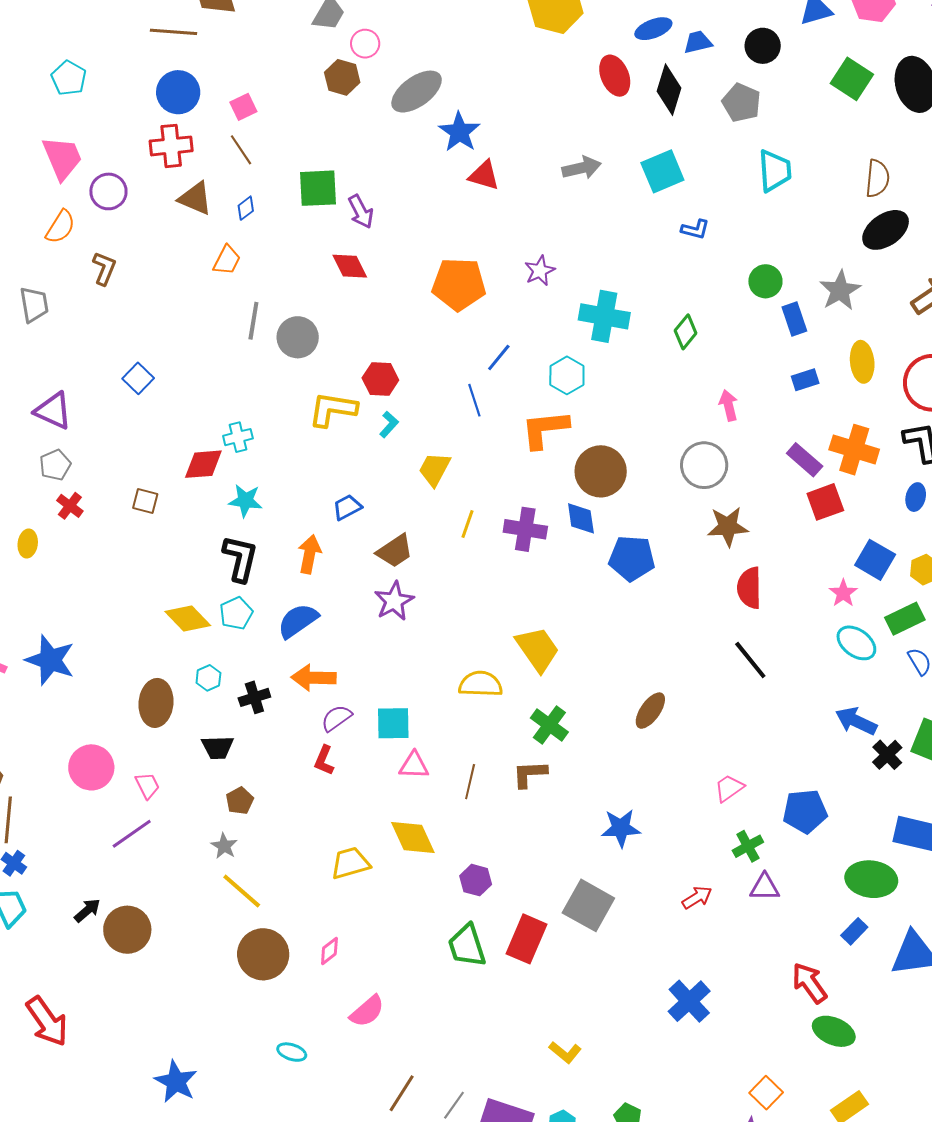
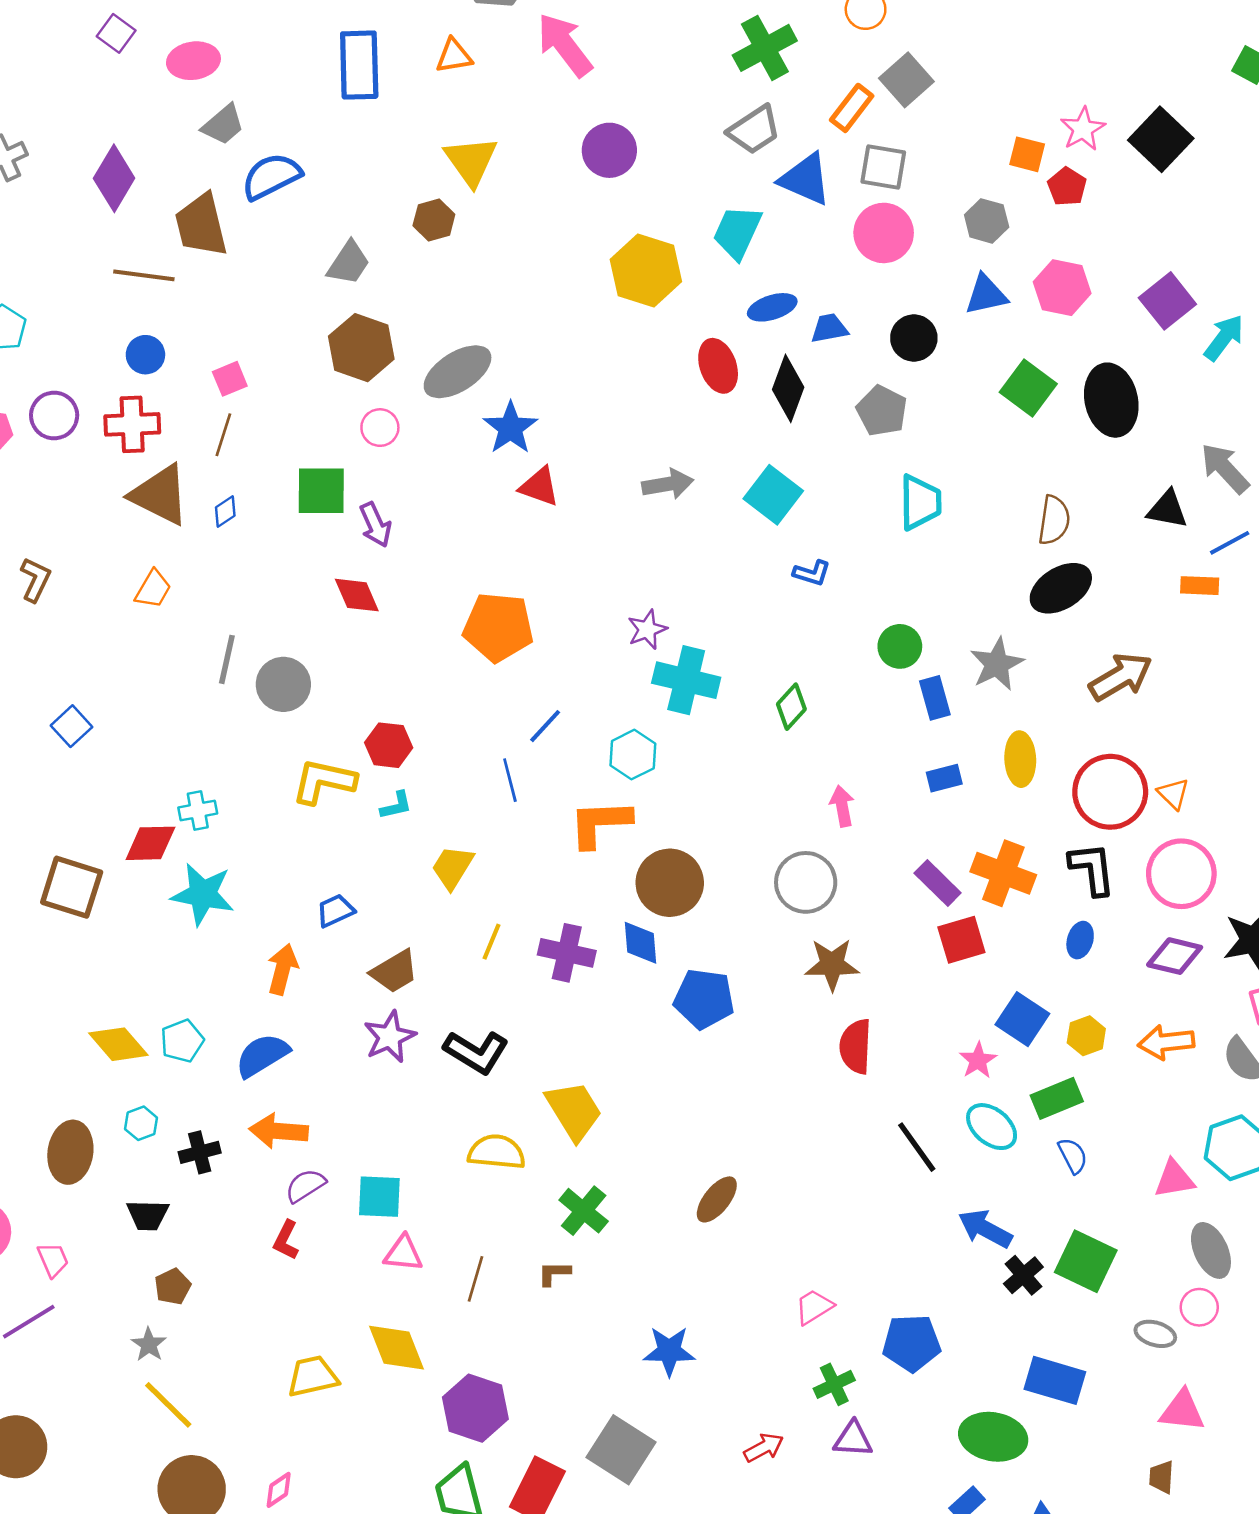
pink circle: (365, 44) -> (380, 428), moved
brown hexagon: (342, 77) -> (361, 348), size x1.4
blue circle: (178, 92) -> (145, 355), size x0.7
brown line: (241, 150) -> (223, 435), turned 48
cyan square: (662, 171) -> (773, 495), turned -33
purple circle: (108, 191) -> (54, 416), moved
brown triangle: (195, 198) -> (160, 495), size x1.4
orange trapezoid: (227, 260) -> (153, 589), moved
purple star: (540, 271) -> (647, 630), moved
cyan L-shape: (389, 425) -> (396, 805), turned 32
brown square: (145, 501) -> (72, 887), size x1.8
cyan star: (245, 501) -> (203, 894), size x1.4
black L-shape: (240, 558) -> (476, 1052), moved, turned 105
black line: (750, 660) -> (917, 1147), moved
brown L-shape: (530, 774) -> (554, 1273), size x0.7
purple hexagon: (476, 880) -> (475, 1408), size x1.6

